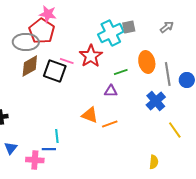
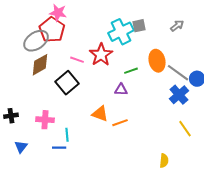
gray ellipse: (26, 42) -> (36, 41), turned -35
black square: (55, 71) -> (67, 83), moved, turned 30
gray line: (168, 74) -> (178, 73), turned -45
blue cross: (156, 101) -> (179, 95), moved
pink cross: (35, 160) -> (45, 120), moved

